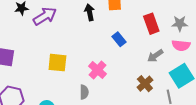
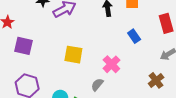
gray semicircle: (84, 92) -> (97, 85), turned -144

